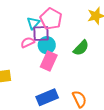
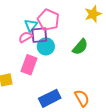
pink semicircle: (28, 42) -> (25, 37), moved
pink rectangle: (49, 61) -> (29, 65), moved

